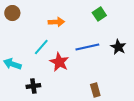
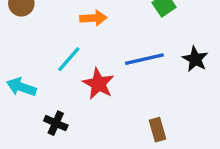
black cross: (33, 86) -> (56, 123), turned 32

